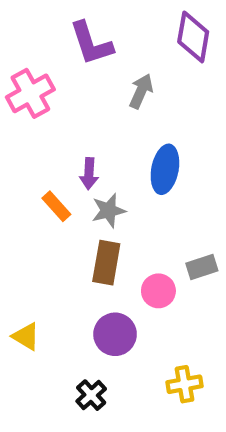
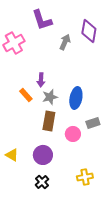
purple diamond: (193, 37) -> (89, 31), moved
blue ellipse: (165, 169) -> (76, 98), moved
purple circle: (115, 334) -> (43, 155), moved

